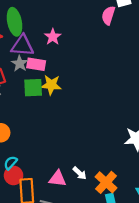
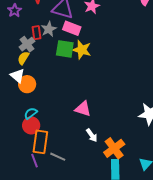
gray star: (20, 63) -> (49, 29), moved
pink triangle: (58, 179) -> (83, 109), moved

